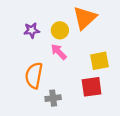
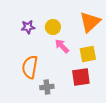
orange triangle: (85, 18) -> (90, 22), moved
pink arrow: (59, 52) -> (62, 46), moved

